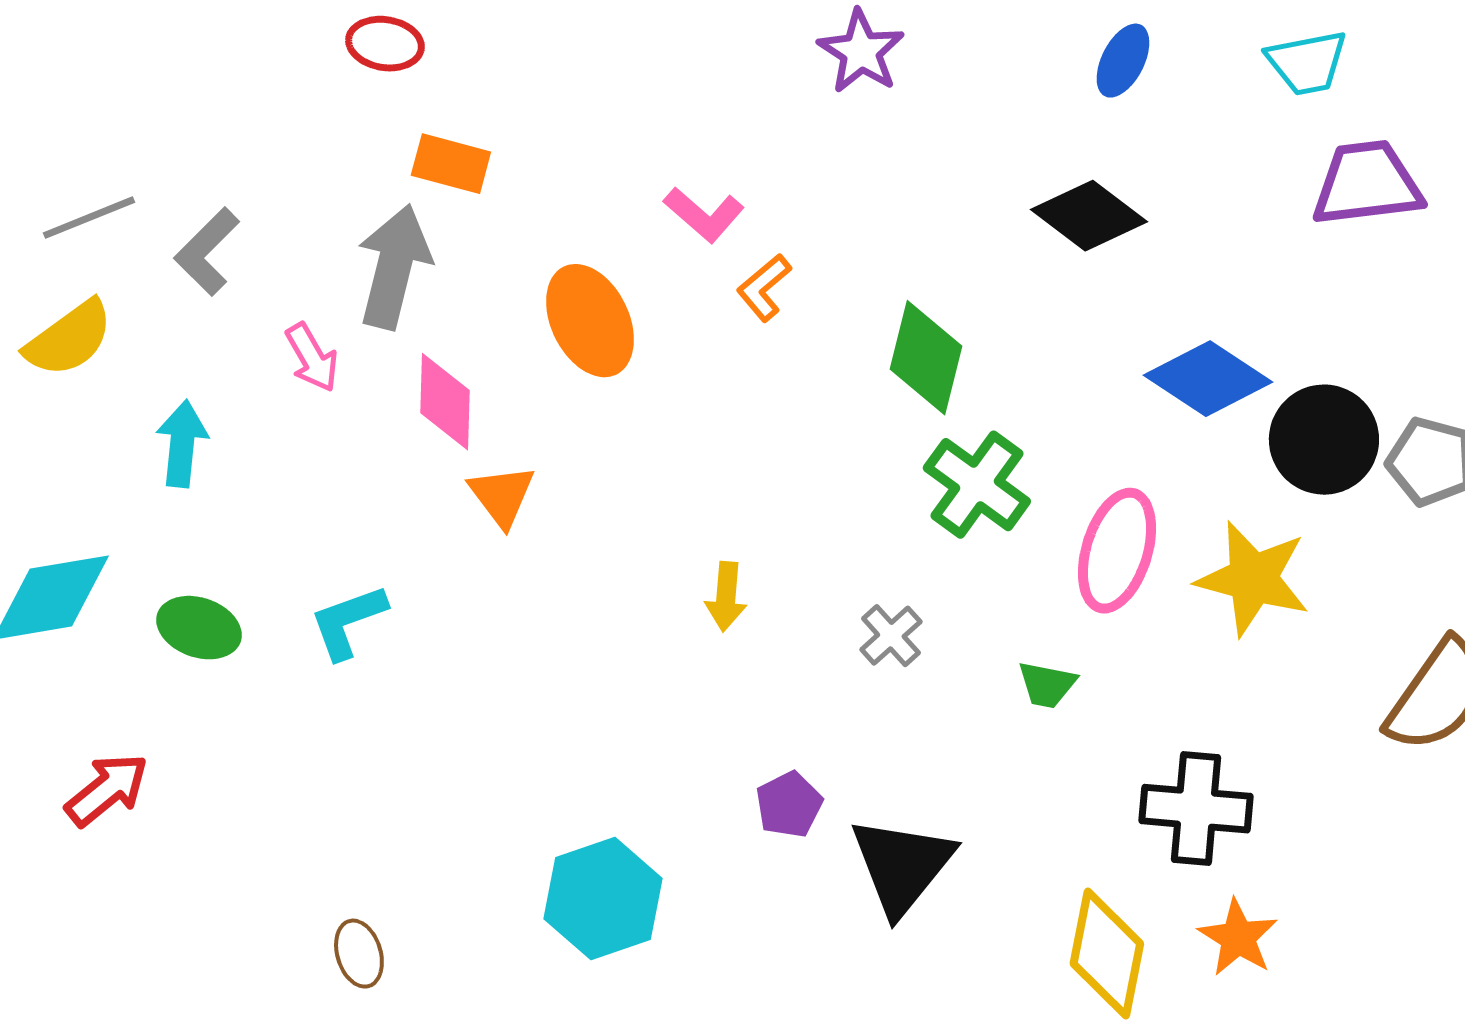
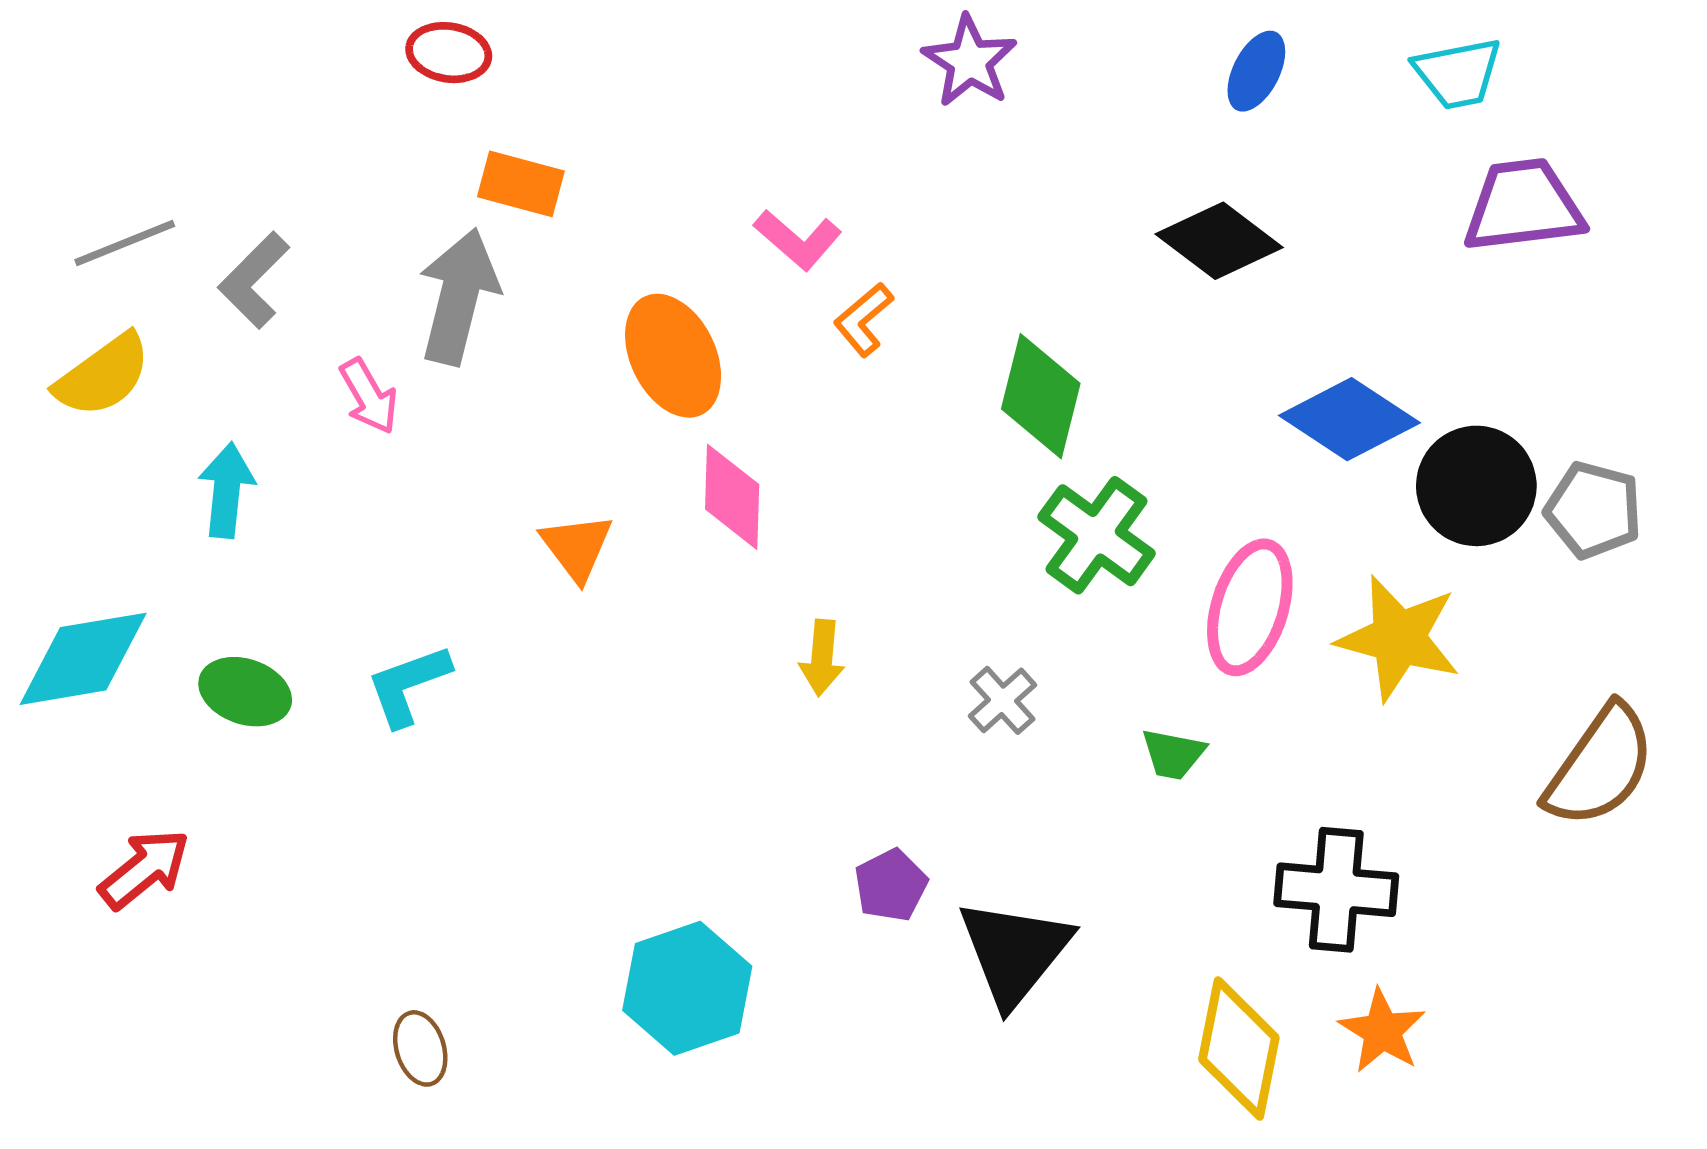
pink diamond: (445, 402) -> (732, 497), moved

